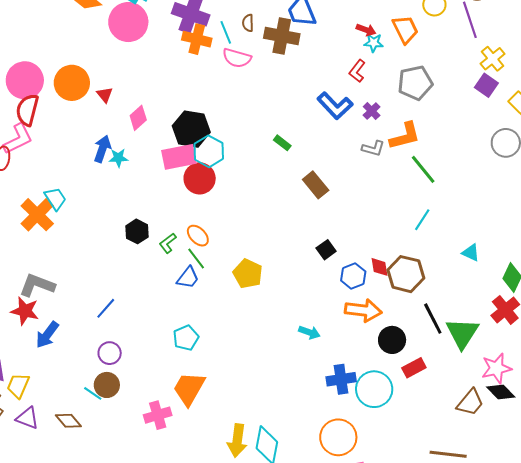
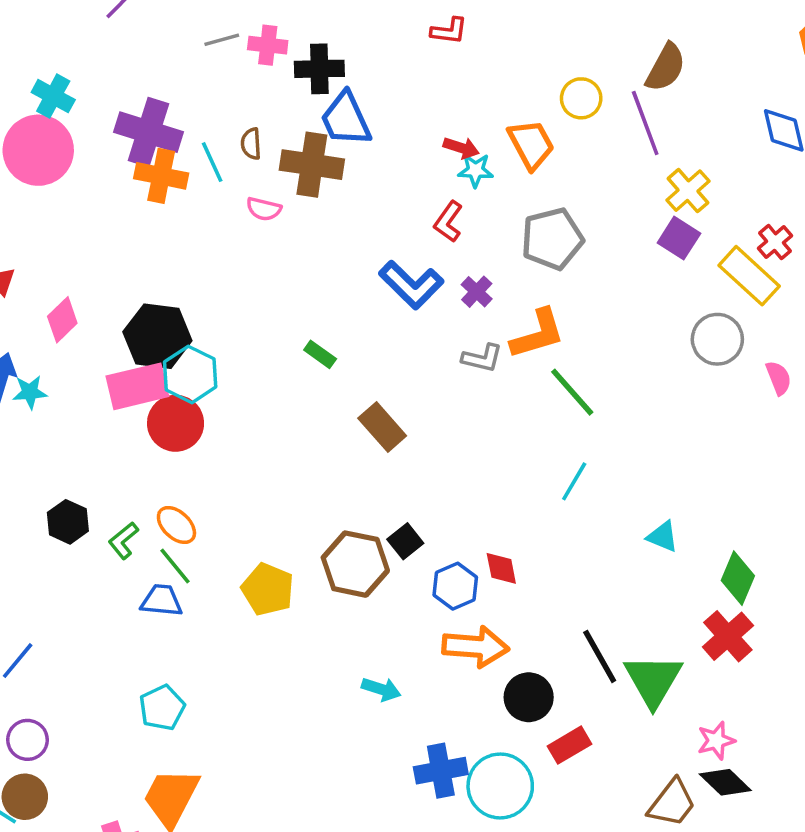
pink semicircle: (237, 58) -> (264, 209), moved, size x0.7
brown hexagon: (406, 274) -> (355, 564), moved
blue trapezoid: (188, 278) -> (162, 601), turned -120
pink star: (496, 368) -> (716, 741), size x0.7

